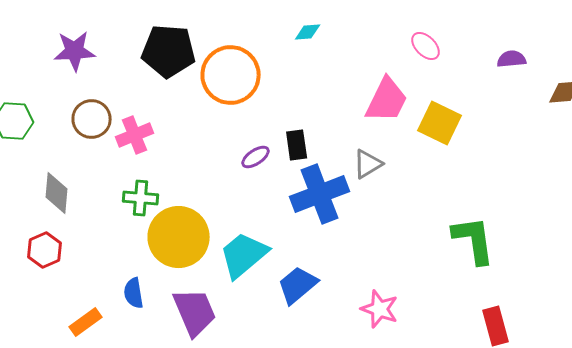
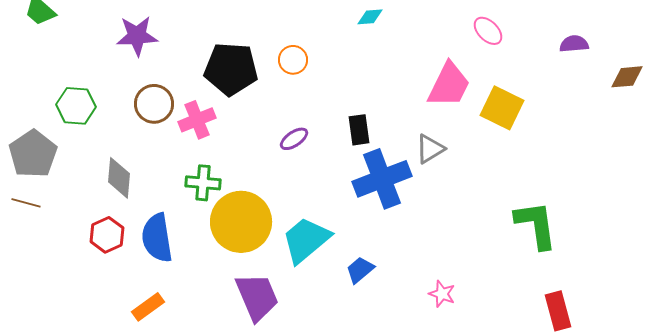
black pentagon: (169, 51) -> (231, 69), moved
orange circle: (231, 75) -> (293, 60), size x0.5
purple ellipse: (256, 157) -> (294, 139), moved
blue trapezoid: (298, 285) -> (360, 270), size x0.7
blue semicircle: (134, 293) -> (157, 238), moved, size x1.6
pink star: (380, 309) -> (442, 294), size x0.7

